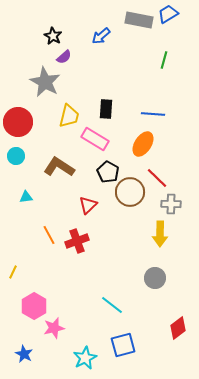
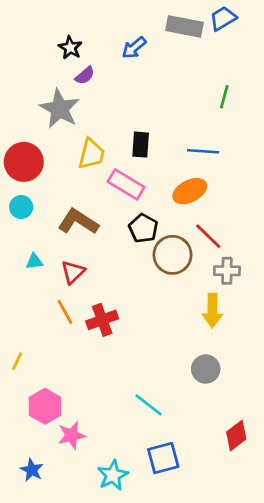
green line: (164, 60) -> (224, 97), moved
orange ellipse: (143, 144) -> (190, 191), turned 30
red triangle: (88, 205) -> (73, 272), moved

